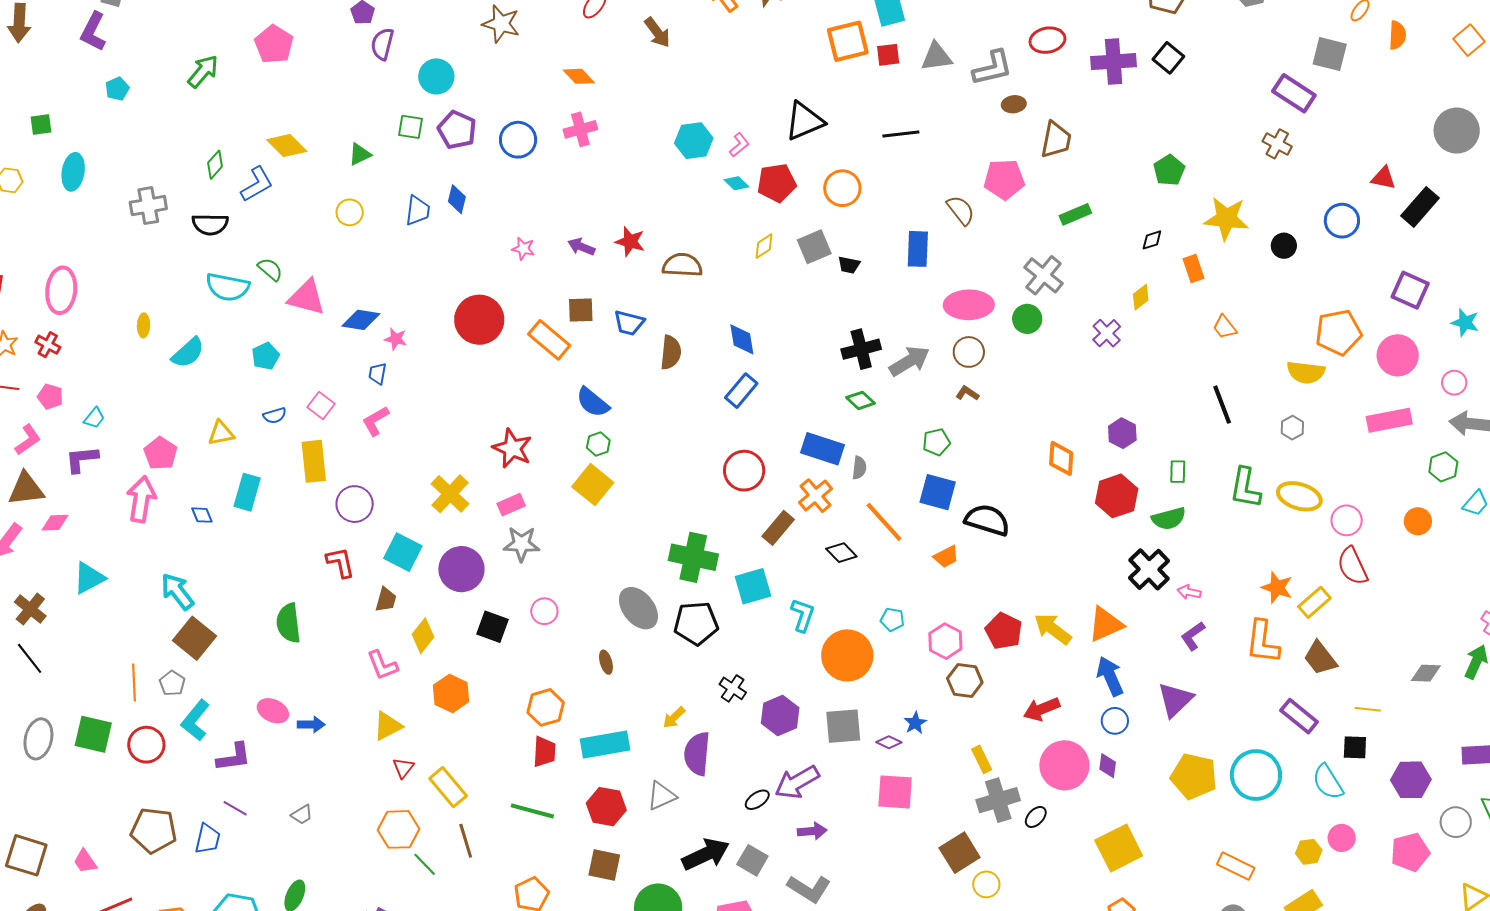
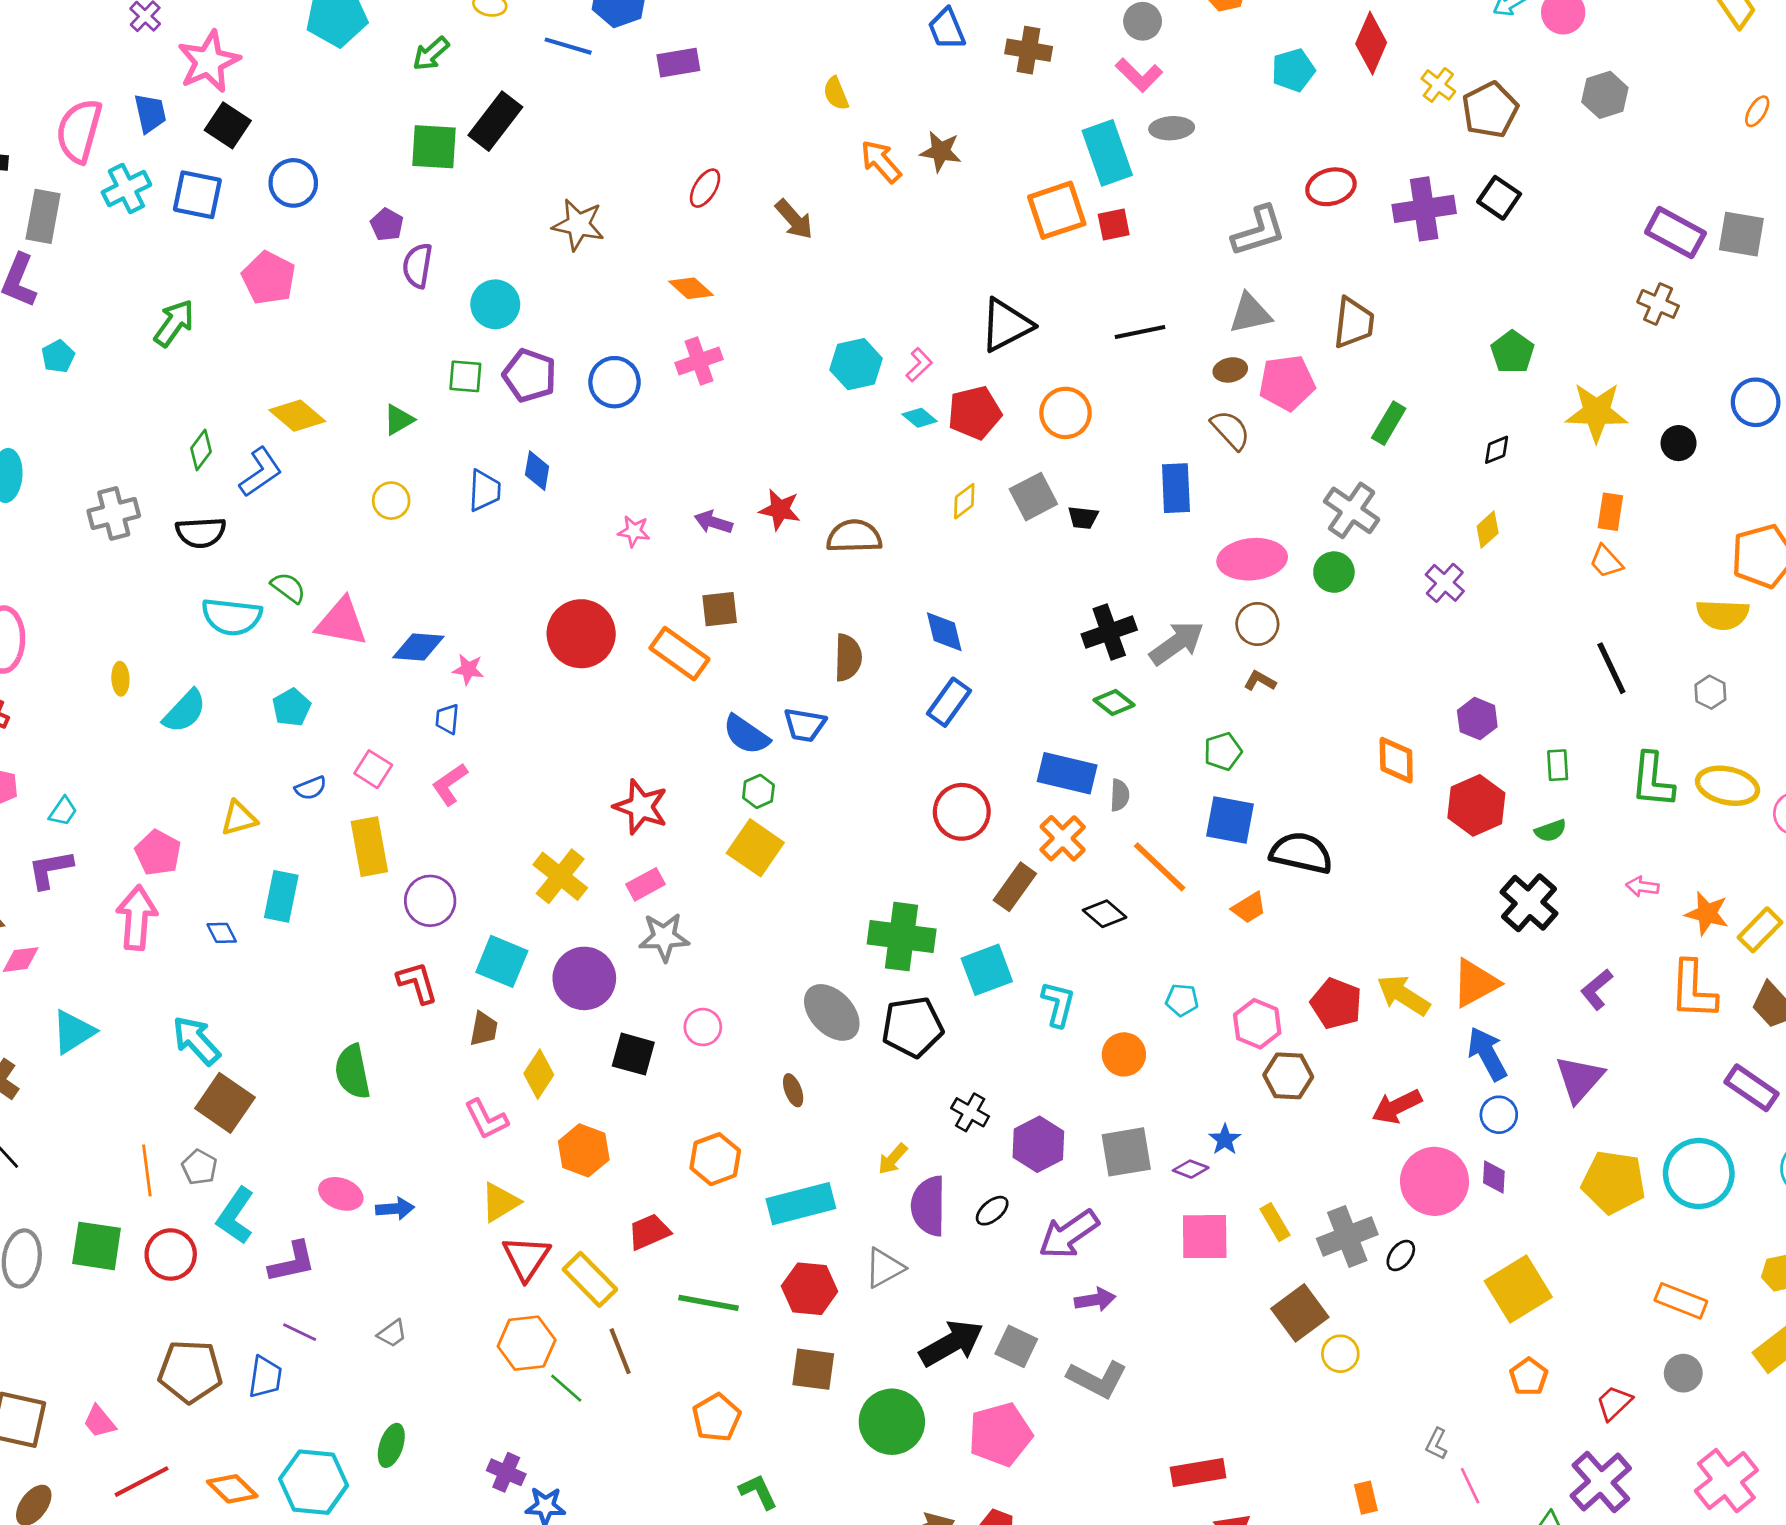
gray square: (1330, 54) -> (1741, 234), moved
gray triangle: (936, 57) -> (1250, 314), moved
brown ellipse: (1014, 104) -> (1230, 370), moved
green rectangle: (1075, 214) -> (1389, 423), turned -32
orange rectangle: (1193, 268) -> (1610, 512), moved, turned 32
blue trapezoid: (629, 323) -> (805, 725), moved
green semicircle: (1169, 519) -> (1551, 831), size x0.7
pink arrow: (1189, 592) -> (1642, 887), moved
orange circle: (847, 655) -> (1124, 1054), size x0.6
red trapezoid: (544, 752) -> (649, 1232), moved, turned -112
yellow rectangle: (982, 759) -> (1275, 1222), moved
red triangle: (403, 768) -> (526, 1258), size x1.6
black ellipse: (757, 800) -> (992, 1211), moved

